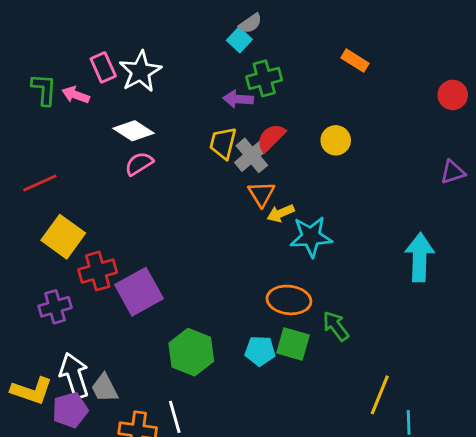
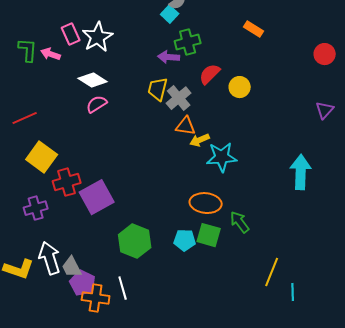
red semicircle: (271, 138) -> (210, 74), moved
purple triangle: (453, 172) -> (325, 110), turned -30
orange triangle: (261, 194) -> (186, 126), turned -50
purple pentagon: (70, 410) -> (83, 283), moved, turned -30

